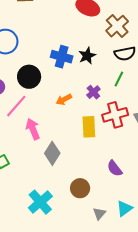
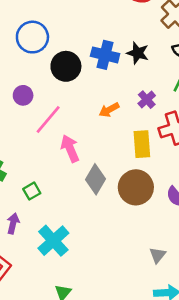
black star: (87, 56) -> (138, 53), turned -30
black circle: (29, 77) -> (66, 66), moved
brown circle: (80, 188) -> (136, 187), moved, size x1.4
cyan cross: (40, 202) -> (53, 241), moved

